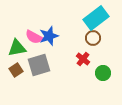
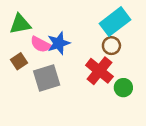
green triangle: (17, 48) -> (20, 24), moved
red cross: (83, 59) -> (99, 71), size x1.6
brown square: (16, 70) -> (19, 61), moved

